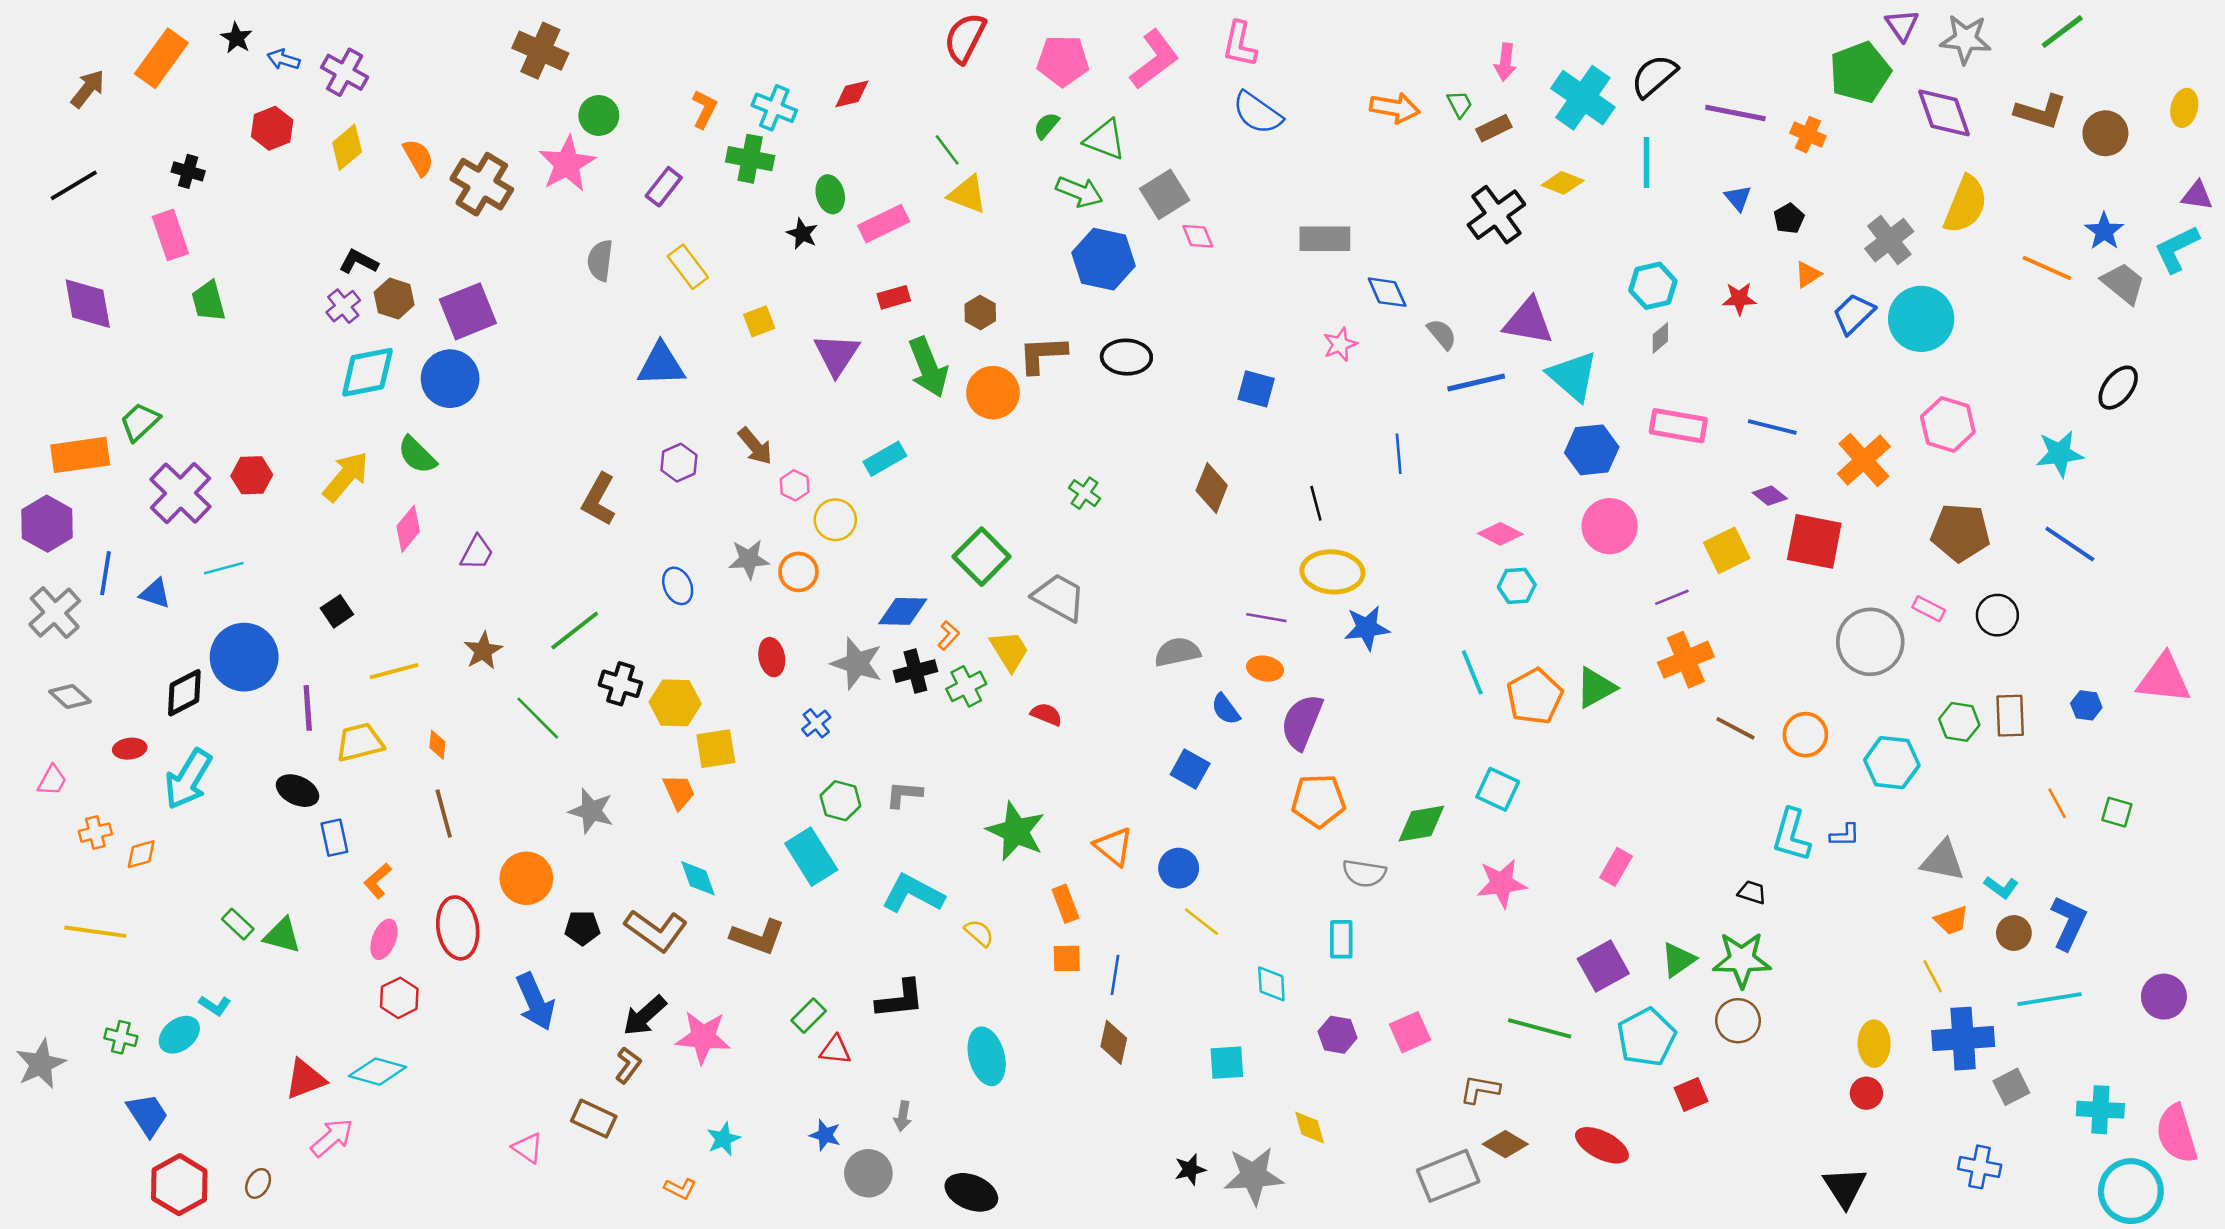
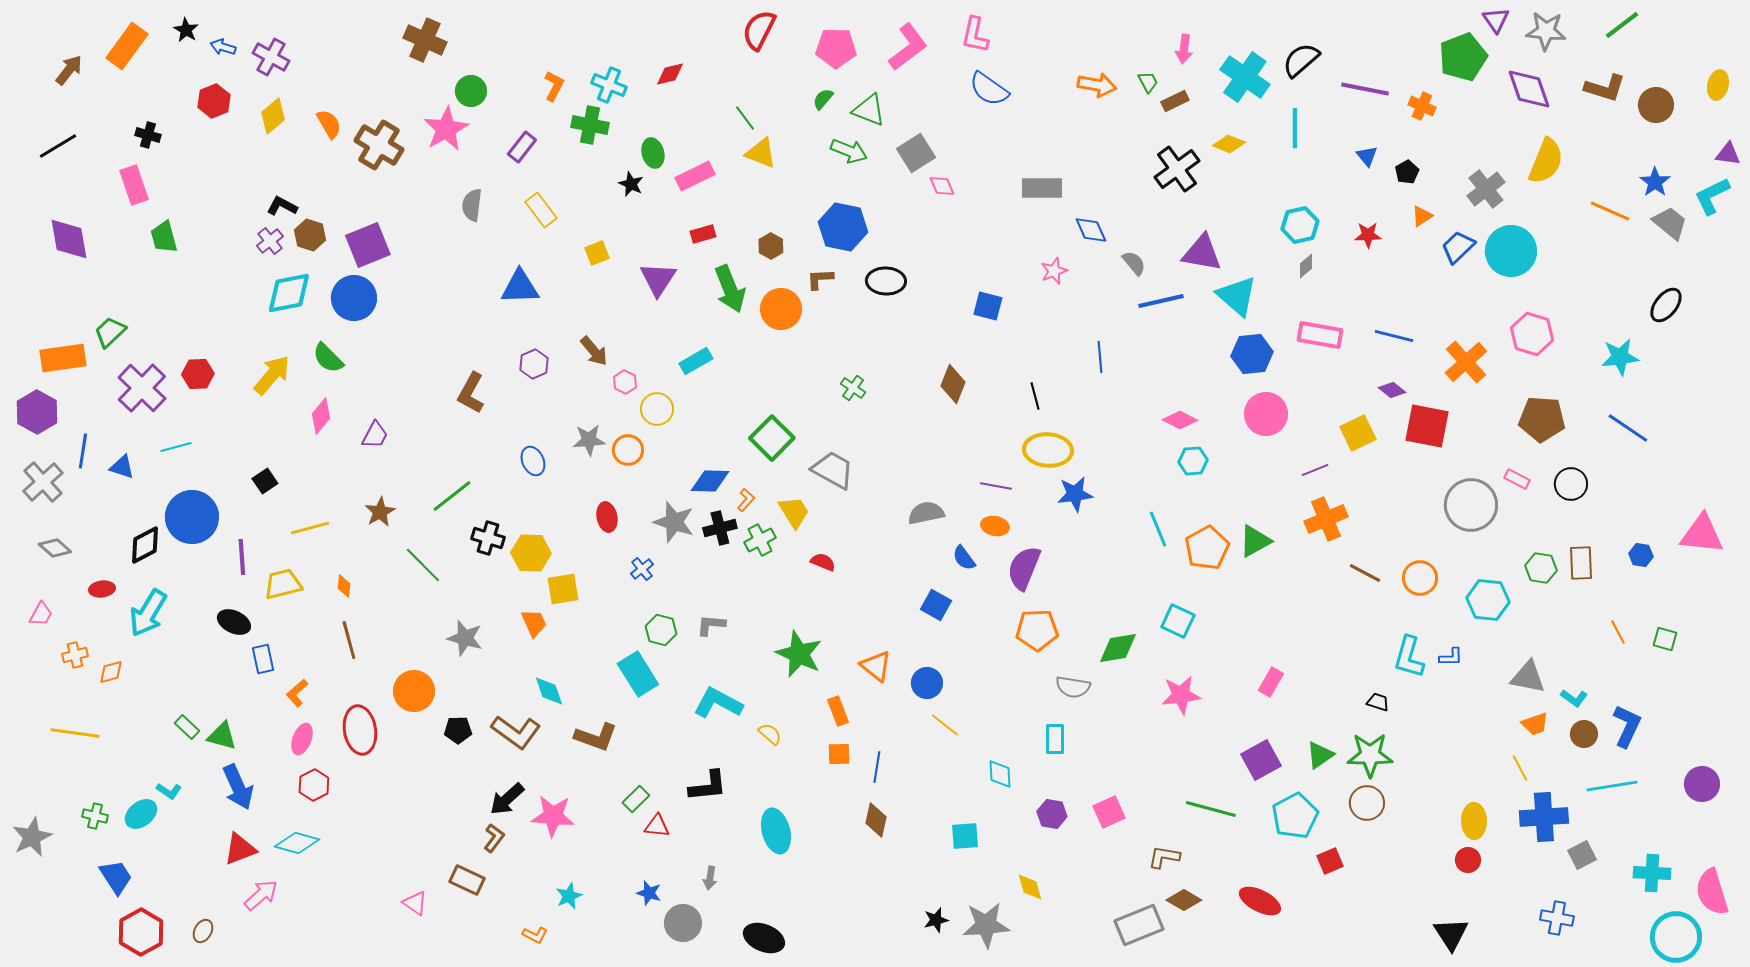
blue hexagon: (1104, 259) -> (843, 227), moved
brown L-shape: (1043, 354) -> (820, 279), size x0.7
blue arrow: (535, 1002) -> (238, 787), moved

